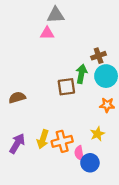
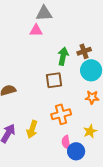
green arrow: (81, 74) -> (63, 56), moved
yellow star: (97, 134) -> (90, 131), moved
orange cross: (62, 141) -> (61, 114), moved

